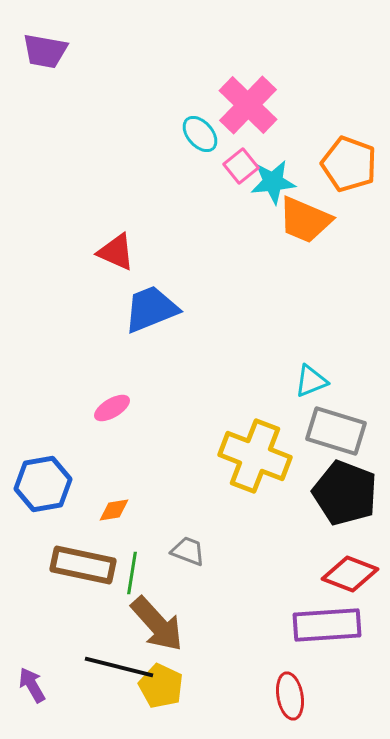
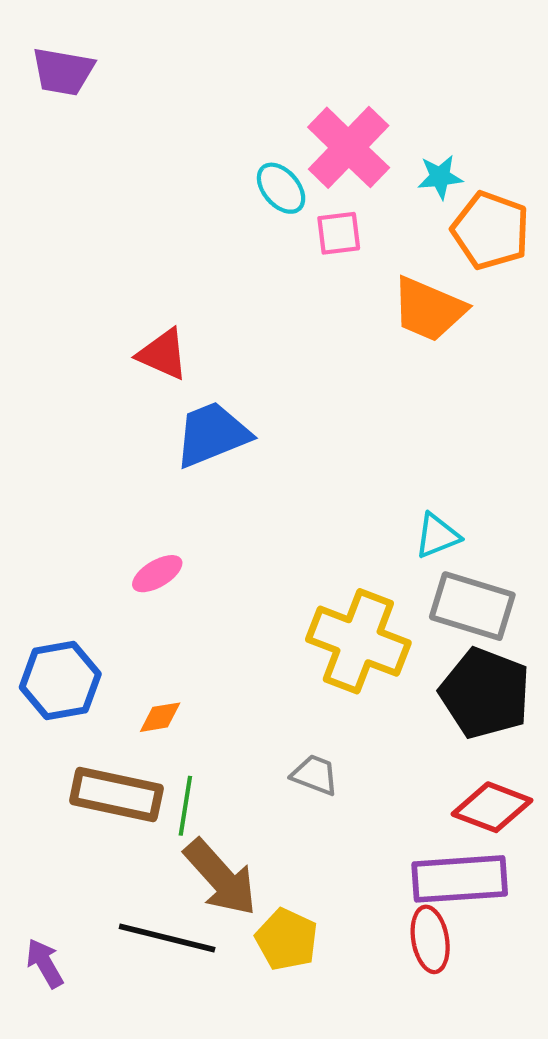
pink square: (241, 166) -> (339, 233), turned 32
cyan star: (273, 182) -> (440, 177), moved, size x0.7
gray trapezoid: (188, 551) -> (315, 775), moved
yellow pentagon: (161, 686) -> (287, 939), moved
red ellipse: (290, 696) -> (430, 939), moved

